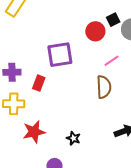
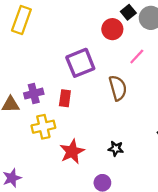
brown semicircle: (104, 87) -> (118, 88), moved

